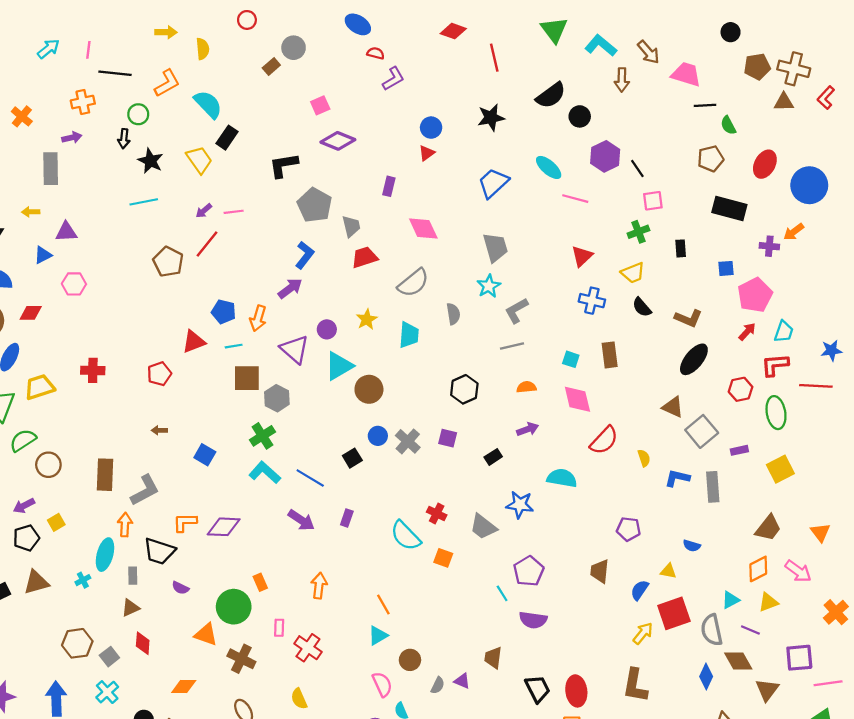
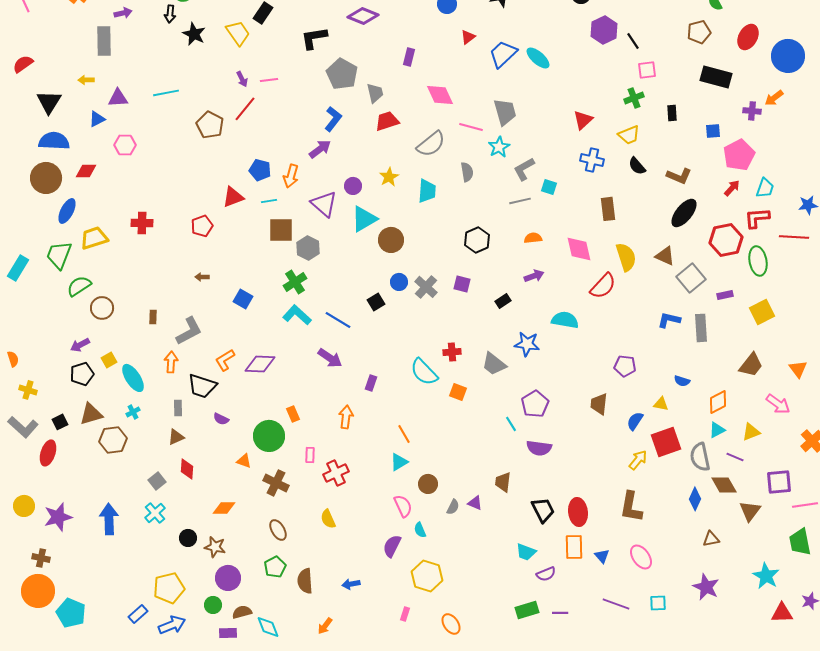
red triangle: (427, 153) -> (468, 37), moved
cyan ellipse: (549, 167) -> (538, 58), moved
pink line: (575, 199) -> (471, 127), moved
cyan line: (144, 202) -> (166, 93), moved
purple arrow: (204, 211) -> (242, 79), turned -77
cyan square: (571, 359) -> (549, 187), moved
red hexagon: (740, 389) -> (726, 240), size x1.5
yellow semicircle: (644, 458) -> (626, 257), moved, size x1.8
brown rectangle: (105, 475) -> (153, 317), size x0.5
red cross: (437, 514) -> (452, 352), turned -30
purple rectangle: (347, 518) -> (371, 383), moved
orange L-shape: (185, 522) -> (225, 360), turned -30
cyan ellipse: (105, 555) -> (133, 378), moved, turned -48
orange diamond: (758, 569) -> (718, 402), moved
orange triangle: (206, 634) -> (244, 461), size x0.7
brown hexagon: (77, 643) -> (113, 440), moved
red cross: (308, 648) -> (336, 473), turned 30

